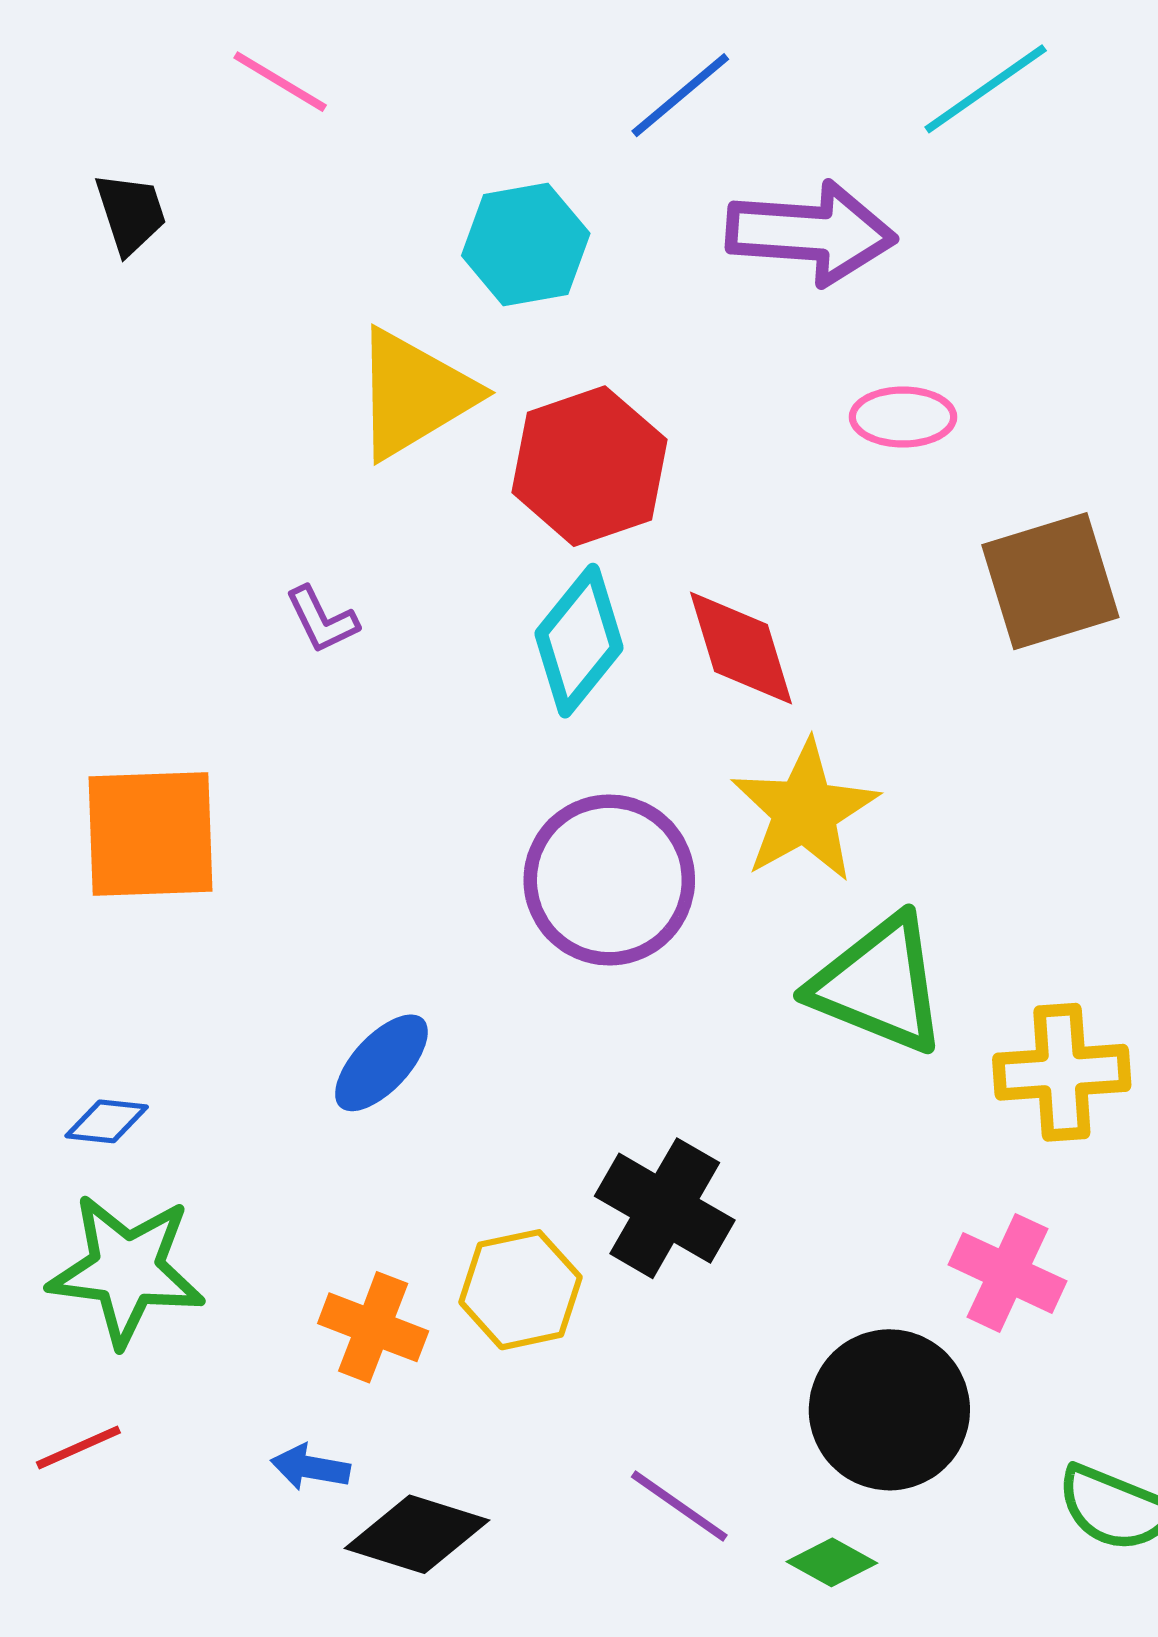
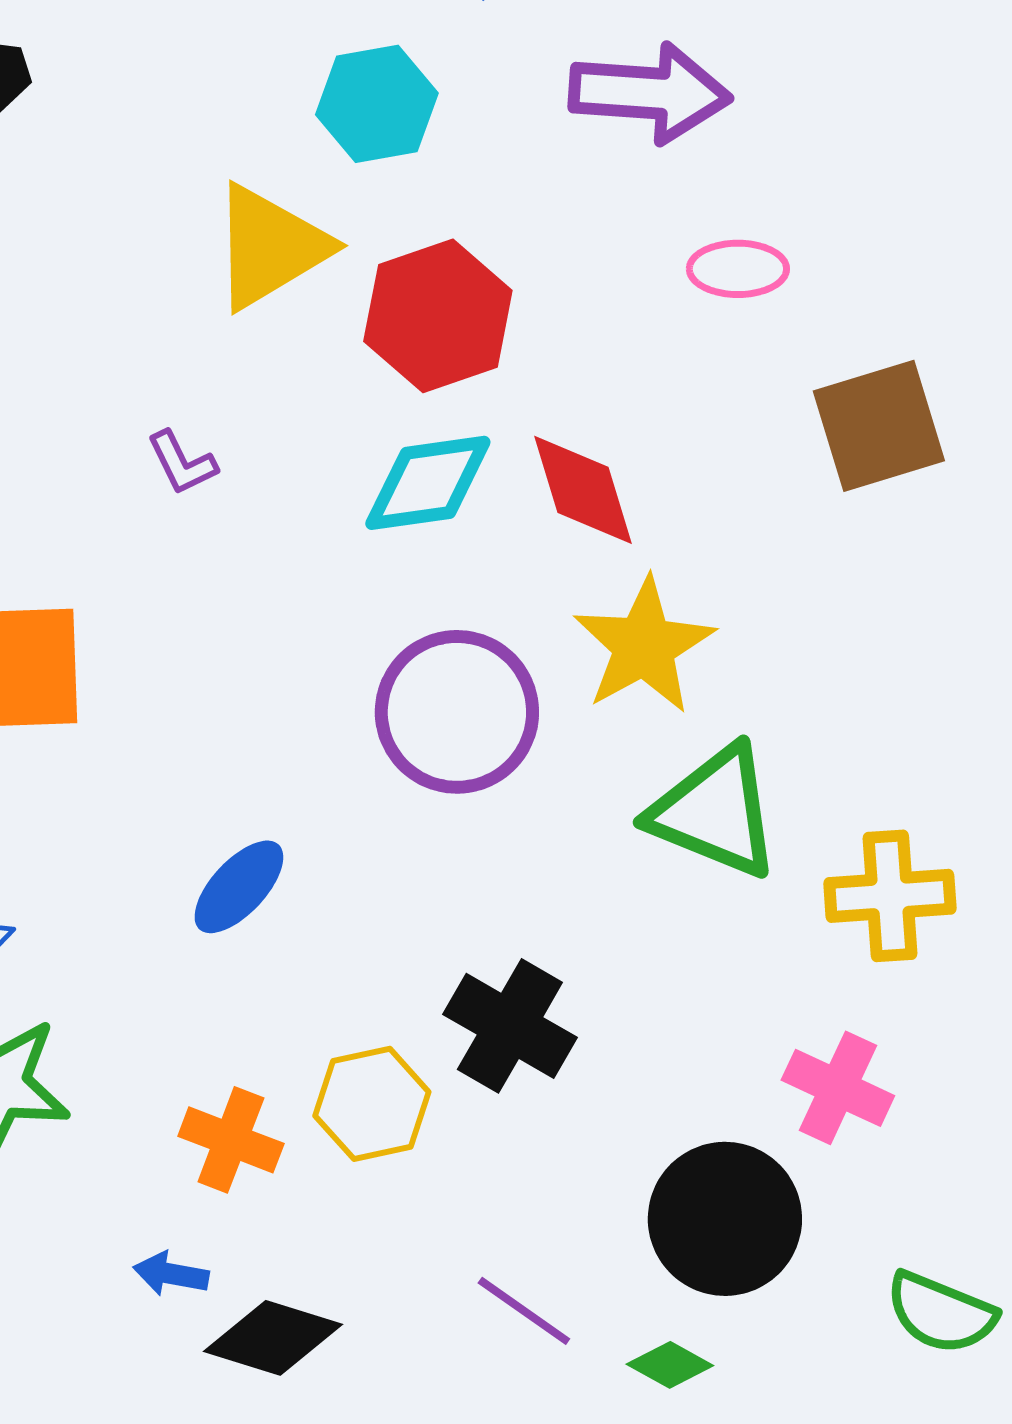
cyan diamond: (579, 641) -> (428, 483), turned 43

